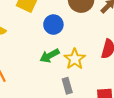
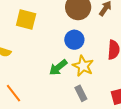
blue circle: (53, 25) -> (74, 40), moved

